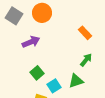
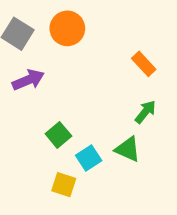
purple arrow: (31, 42) -> (28, 80), moved
green triangle: (76, 81) -> (128, 149), turned 42

